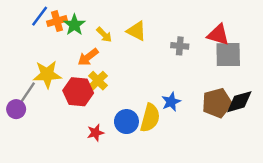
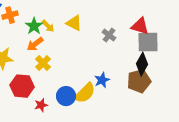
green star: (74, 25) -> (34, 26), moved
gray cross: (180, 46) -> (109, 35), turned 32
red hexagon: (78, 92) -> (22, 86), moved
black diamond: (239, 102) -> (142, 64), moved, turned -45
yellow semicircle: (150, 118) -> (85, 93), turned 30

